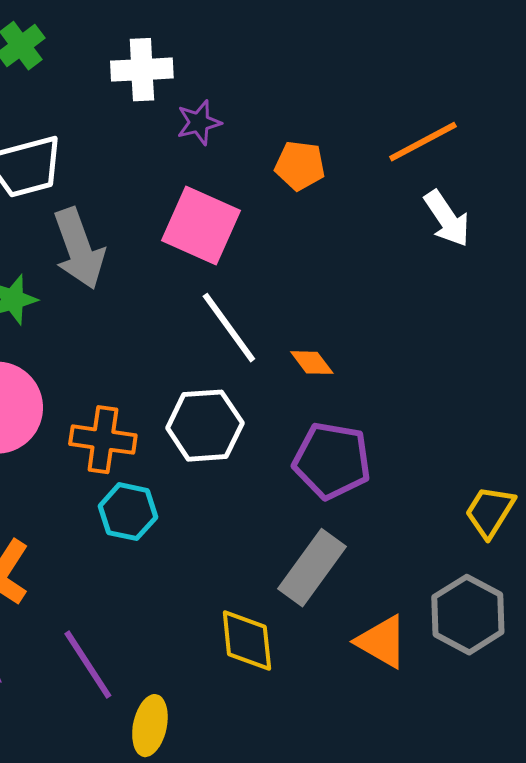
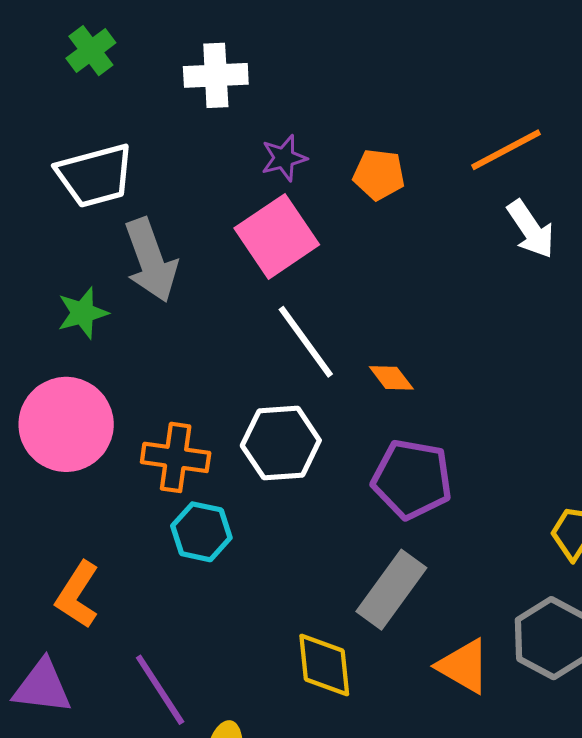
purple star: (199, 123) -> (284, 158), moved
pink square: (201, 226) -> (277, 236), turned 32

